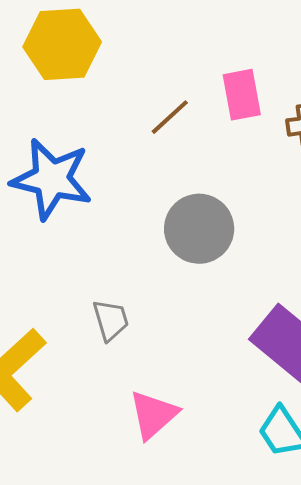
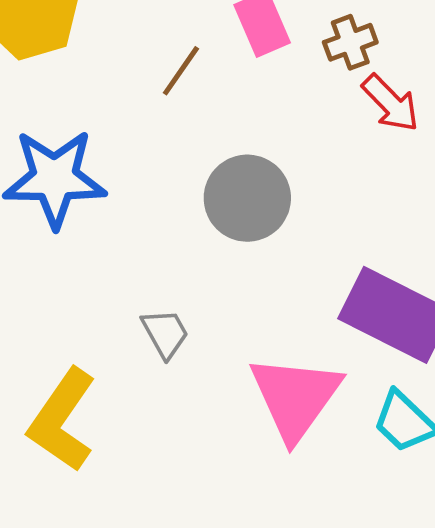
pink triangle: (153, 415) -> (295, 397), moved, size x1.5

